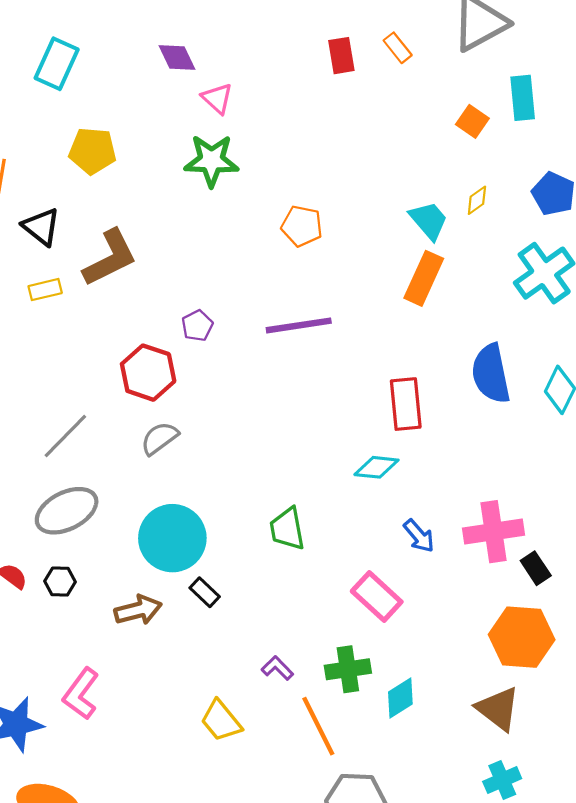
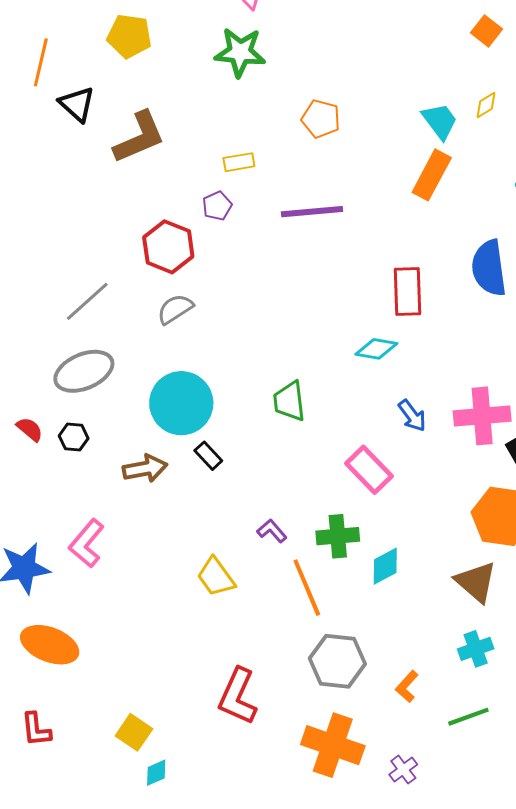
yellow rectangle: (45, 290) -> (239, 162), moved

